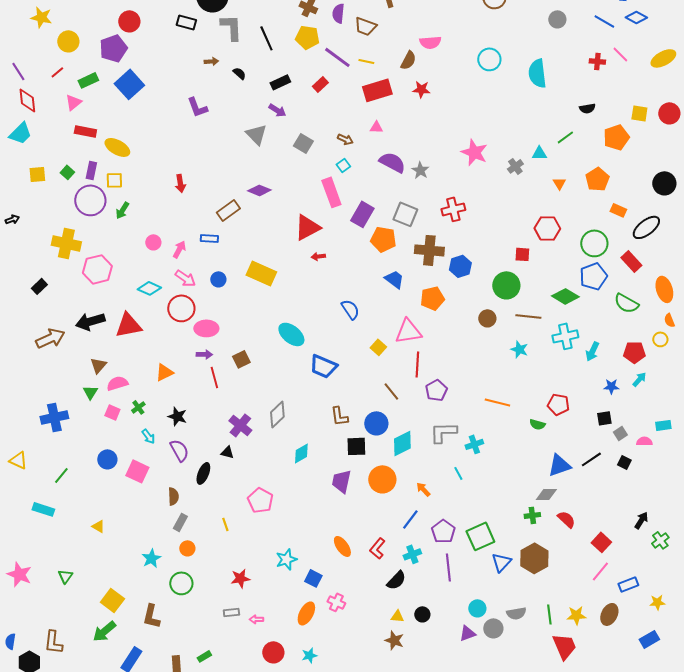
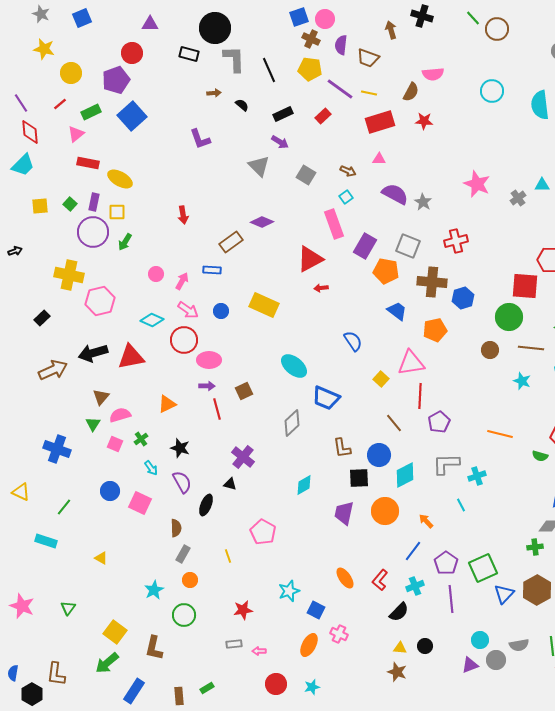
red square: (522, 254) -> (525, 286), size x1.8
gray diamond: (277, 414) -> (292, 423), moved
blue cross: (54, 417) -> (57, 449), turned 32

